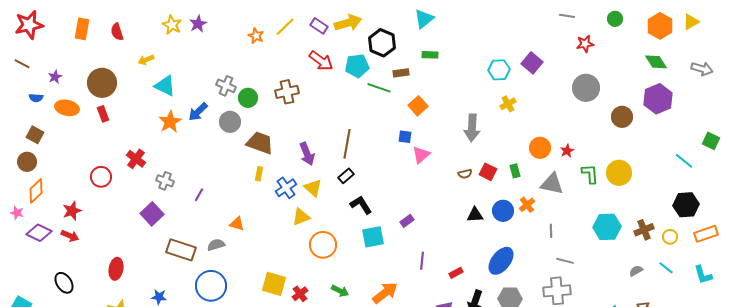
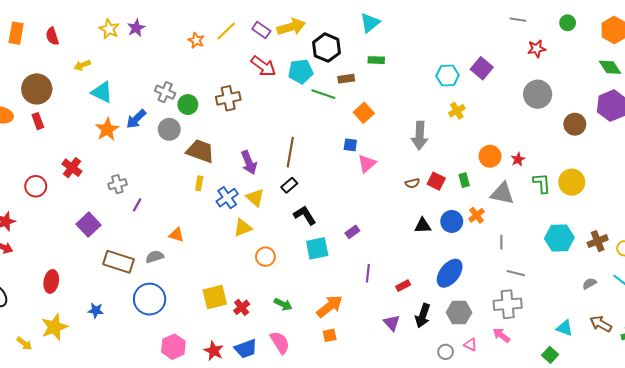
gray cross: (165, 181) -> (117, 184), moved, turned -36
orange circle: (323, 245) -> (265, 257), size x0.7
yellow square: (274, 284) -> (215, 297), turned -30

